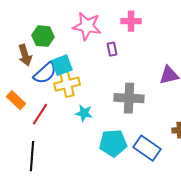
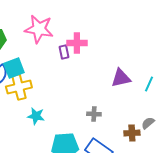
pink cross: (131, 21) -> (77, 43), moved
gray cross: (129, 98) -> (94, 114), moved, size x0.5

